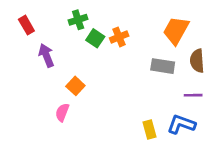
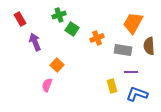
orange cross: (119, 37) -> (97, 38), moved
purple line: (193, 95) -> (131, 72), moved
yellow rectangle: (150, 130) -> (112, 86), moved

